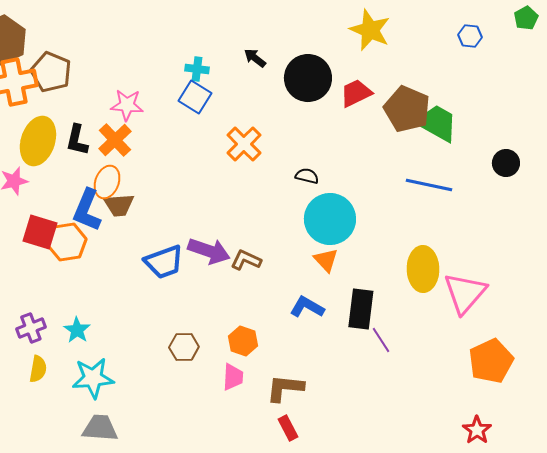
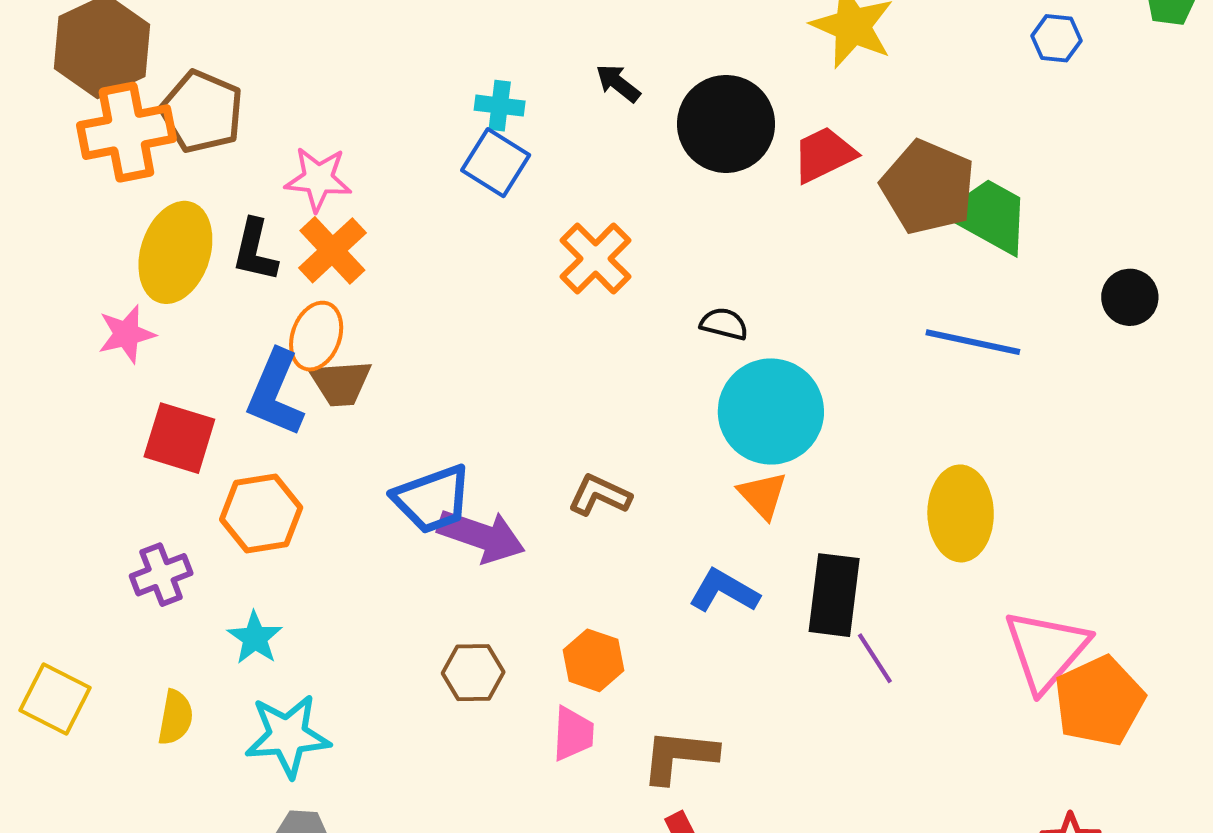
pink star: (127, 105) -> (318, 179), moved
orange hexagon: (67, 242) -> (261, 513), moved
purple arrow: (209, 251) -> (481, 536), moved
pink triangle: (465, 293) -> (1046, 650), moved
purple cross: (31, 328) -> (161, 575), moved

